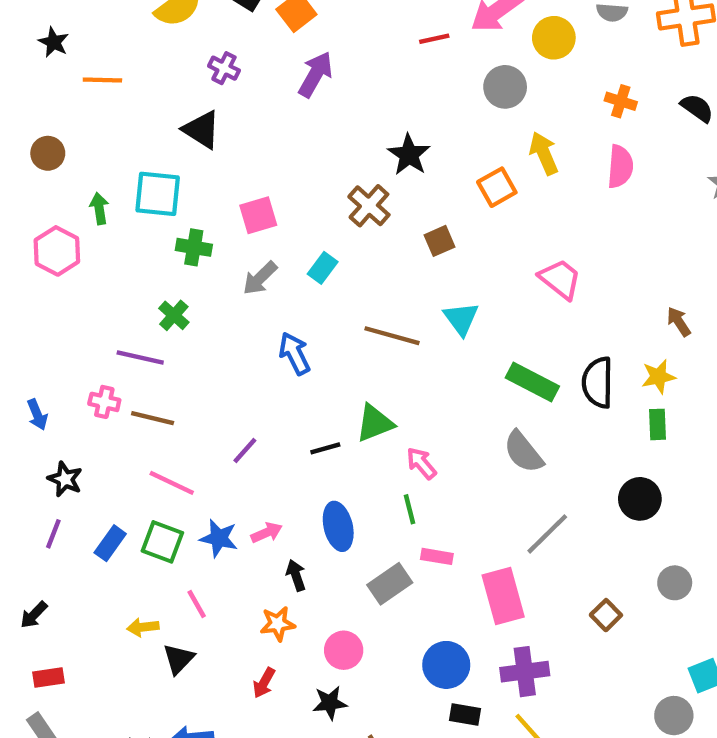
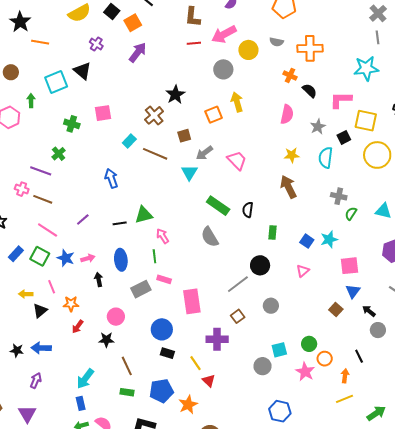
black star: (54, 42) -> (20, 22), size x1.5
orange cross: (621, 101) -> (290, 75), moved
pink semicircle: (620, 167) -> (287, 114), moved
cyan square: (158, 194) -> (56, 82), moved, turned -35
gray arrow: (260, 278) -> (204, 153), moved
brown arrow: (679, 322) -> (288, 187), size x1.6
brown line: (392, 336) -> (155, 154), moved
yellow star: (658, 377) -> (292, 155), moved
black semicircle: (598, 383) -> (248, 210), size x0.7
gray line: (547, 534) -> (238, 284), moved
orange star: (278, 624) -> (71, 304), moved
purple cross: (525, 672) -> (217, 339), moved

